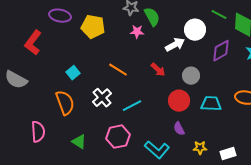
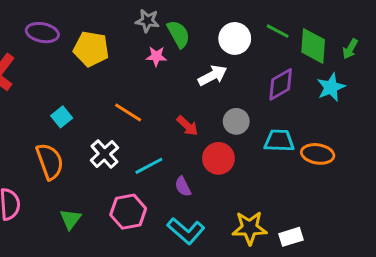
white circle: (195, 30) -> (235, 38), moved
red arrow: (158, 70) -> (187, 126), moved
cyan trapezoid: (211, 104) -> (279, 141), moved
purple semicircle: (179, 129) -> (183, 186), moved
green triangle: (79, 142) -> (70, 219), turned 35
yellow star: (200, 148) -> (250, 228), size x1.6

